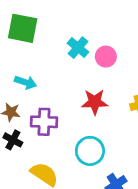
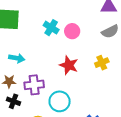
red star: (95, 102) -> (69, 65), turned 30
cyan circle: (90, 151) -> (60, 101), moved

